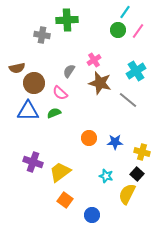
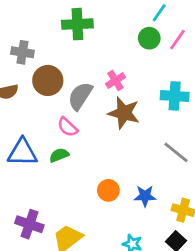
gray cross: (42, 35) -> (22, 52), moved
gray semicircle: (69, 71) -> (80, 96), size x1.5
cyan cross: (136, 71) -> (175, 96), turned 36
brown circle: (34, 83) -> (48, 80), moved
gray line: (128, 100) -> (176, 152), moved

